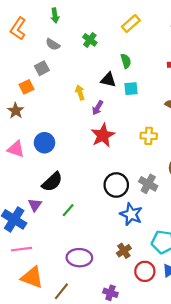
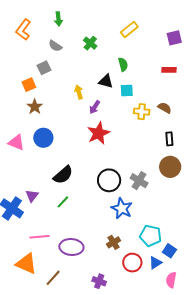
brown star: (16, 111) -> (35, 107), moved
yellow cross: (149, 136) -> (142, 112), moved
black semicircle: (52, 182) -> (63, 175), moved
pink line: (22, 249) -> (40, 237), moved

